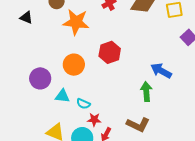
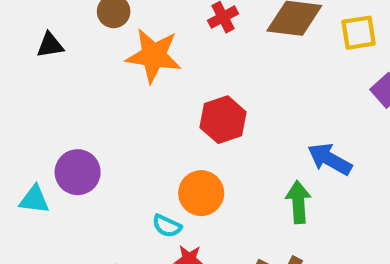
black triangle: (26, 18) -> (50, 45), turned -32
orange circle: (74, 65) -> (201, 193), moved
cyan triangle: (62, 96) -> (34, 200), moved

